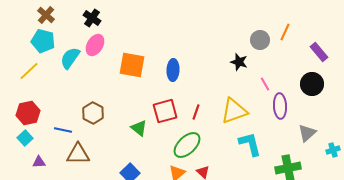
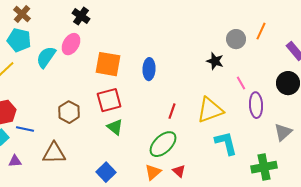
black cross: (92, 18) -> (81, 16), moved
red square: (165, 111) -> (109, 100), moved
blue line: (63, 130) -> (25, 129), moved

